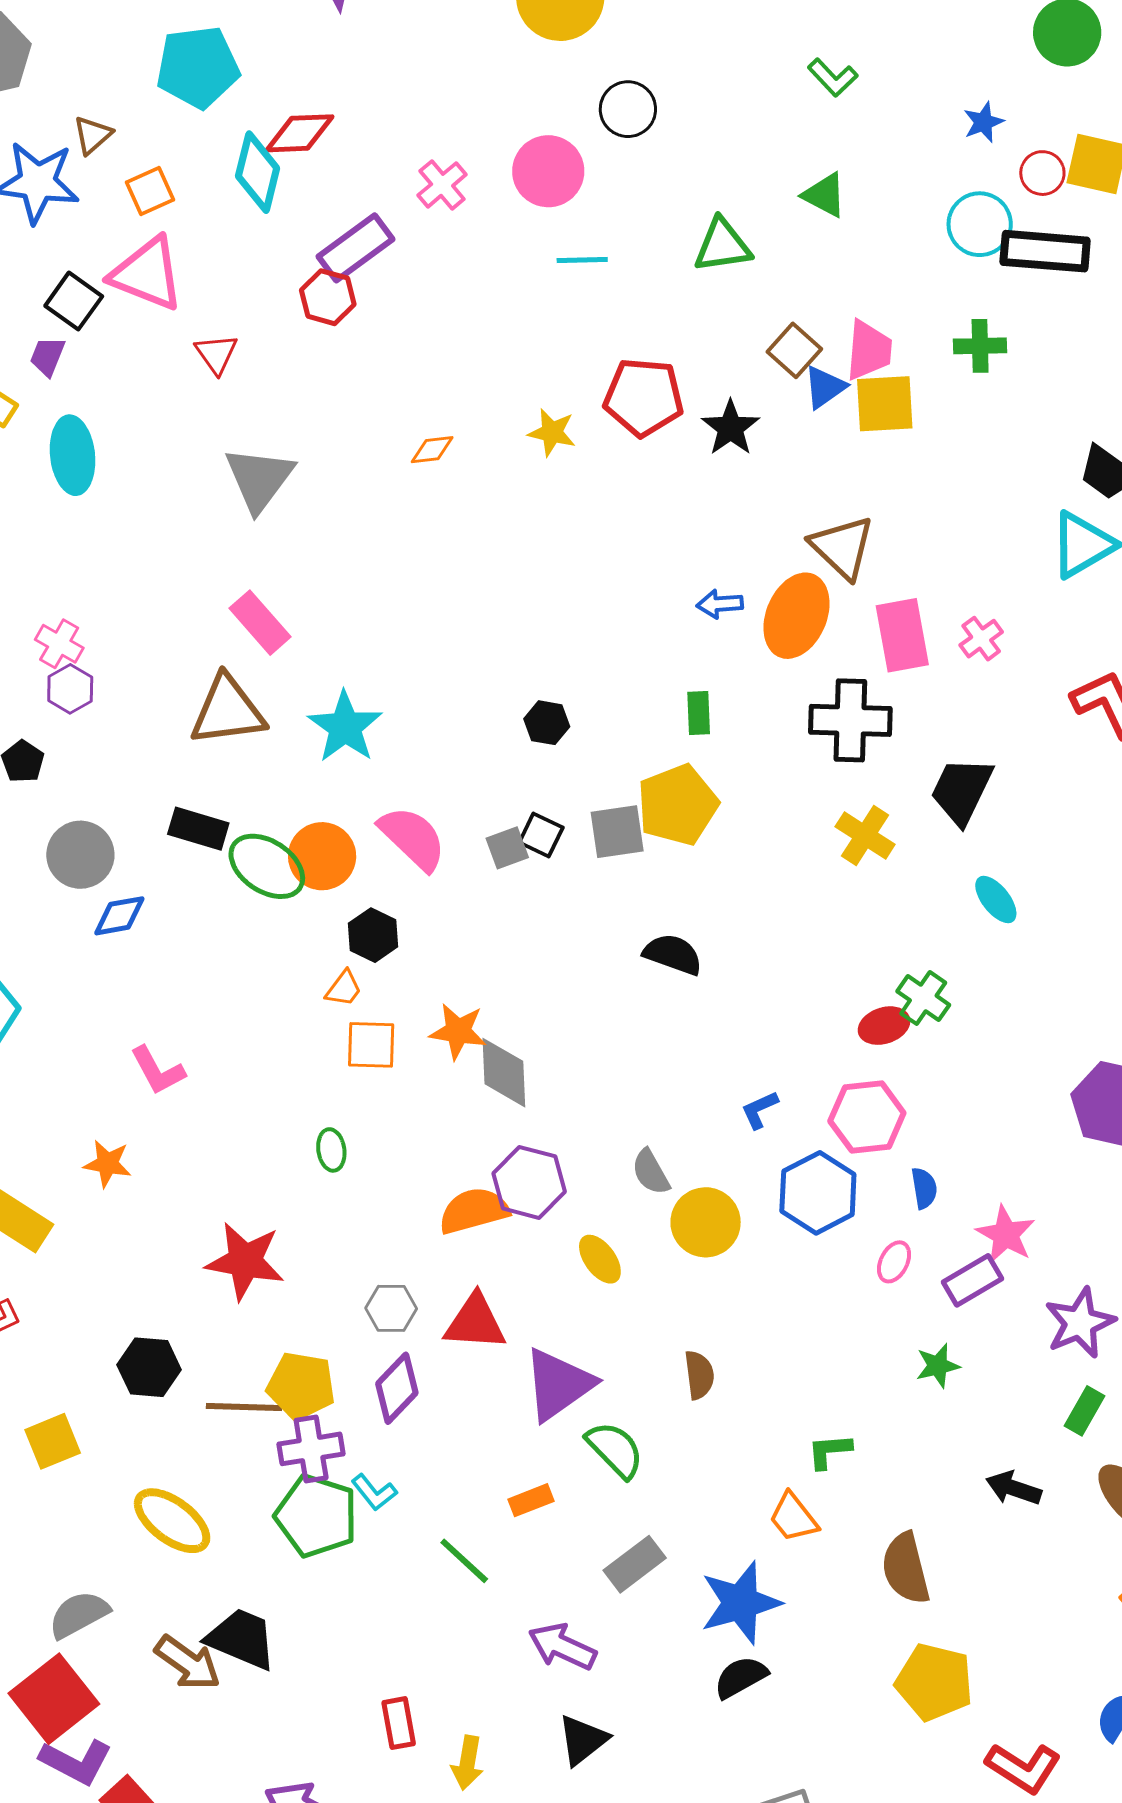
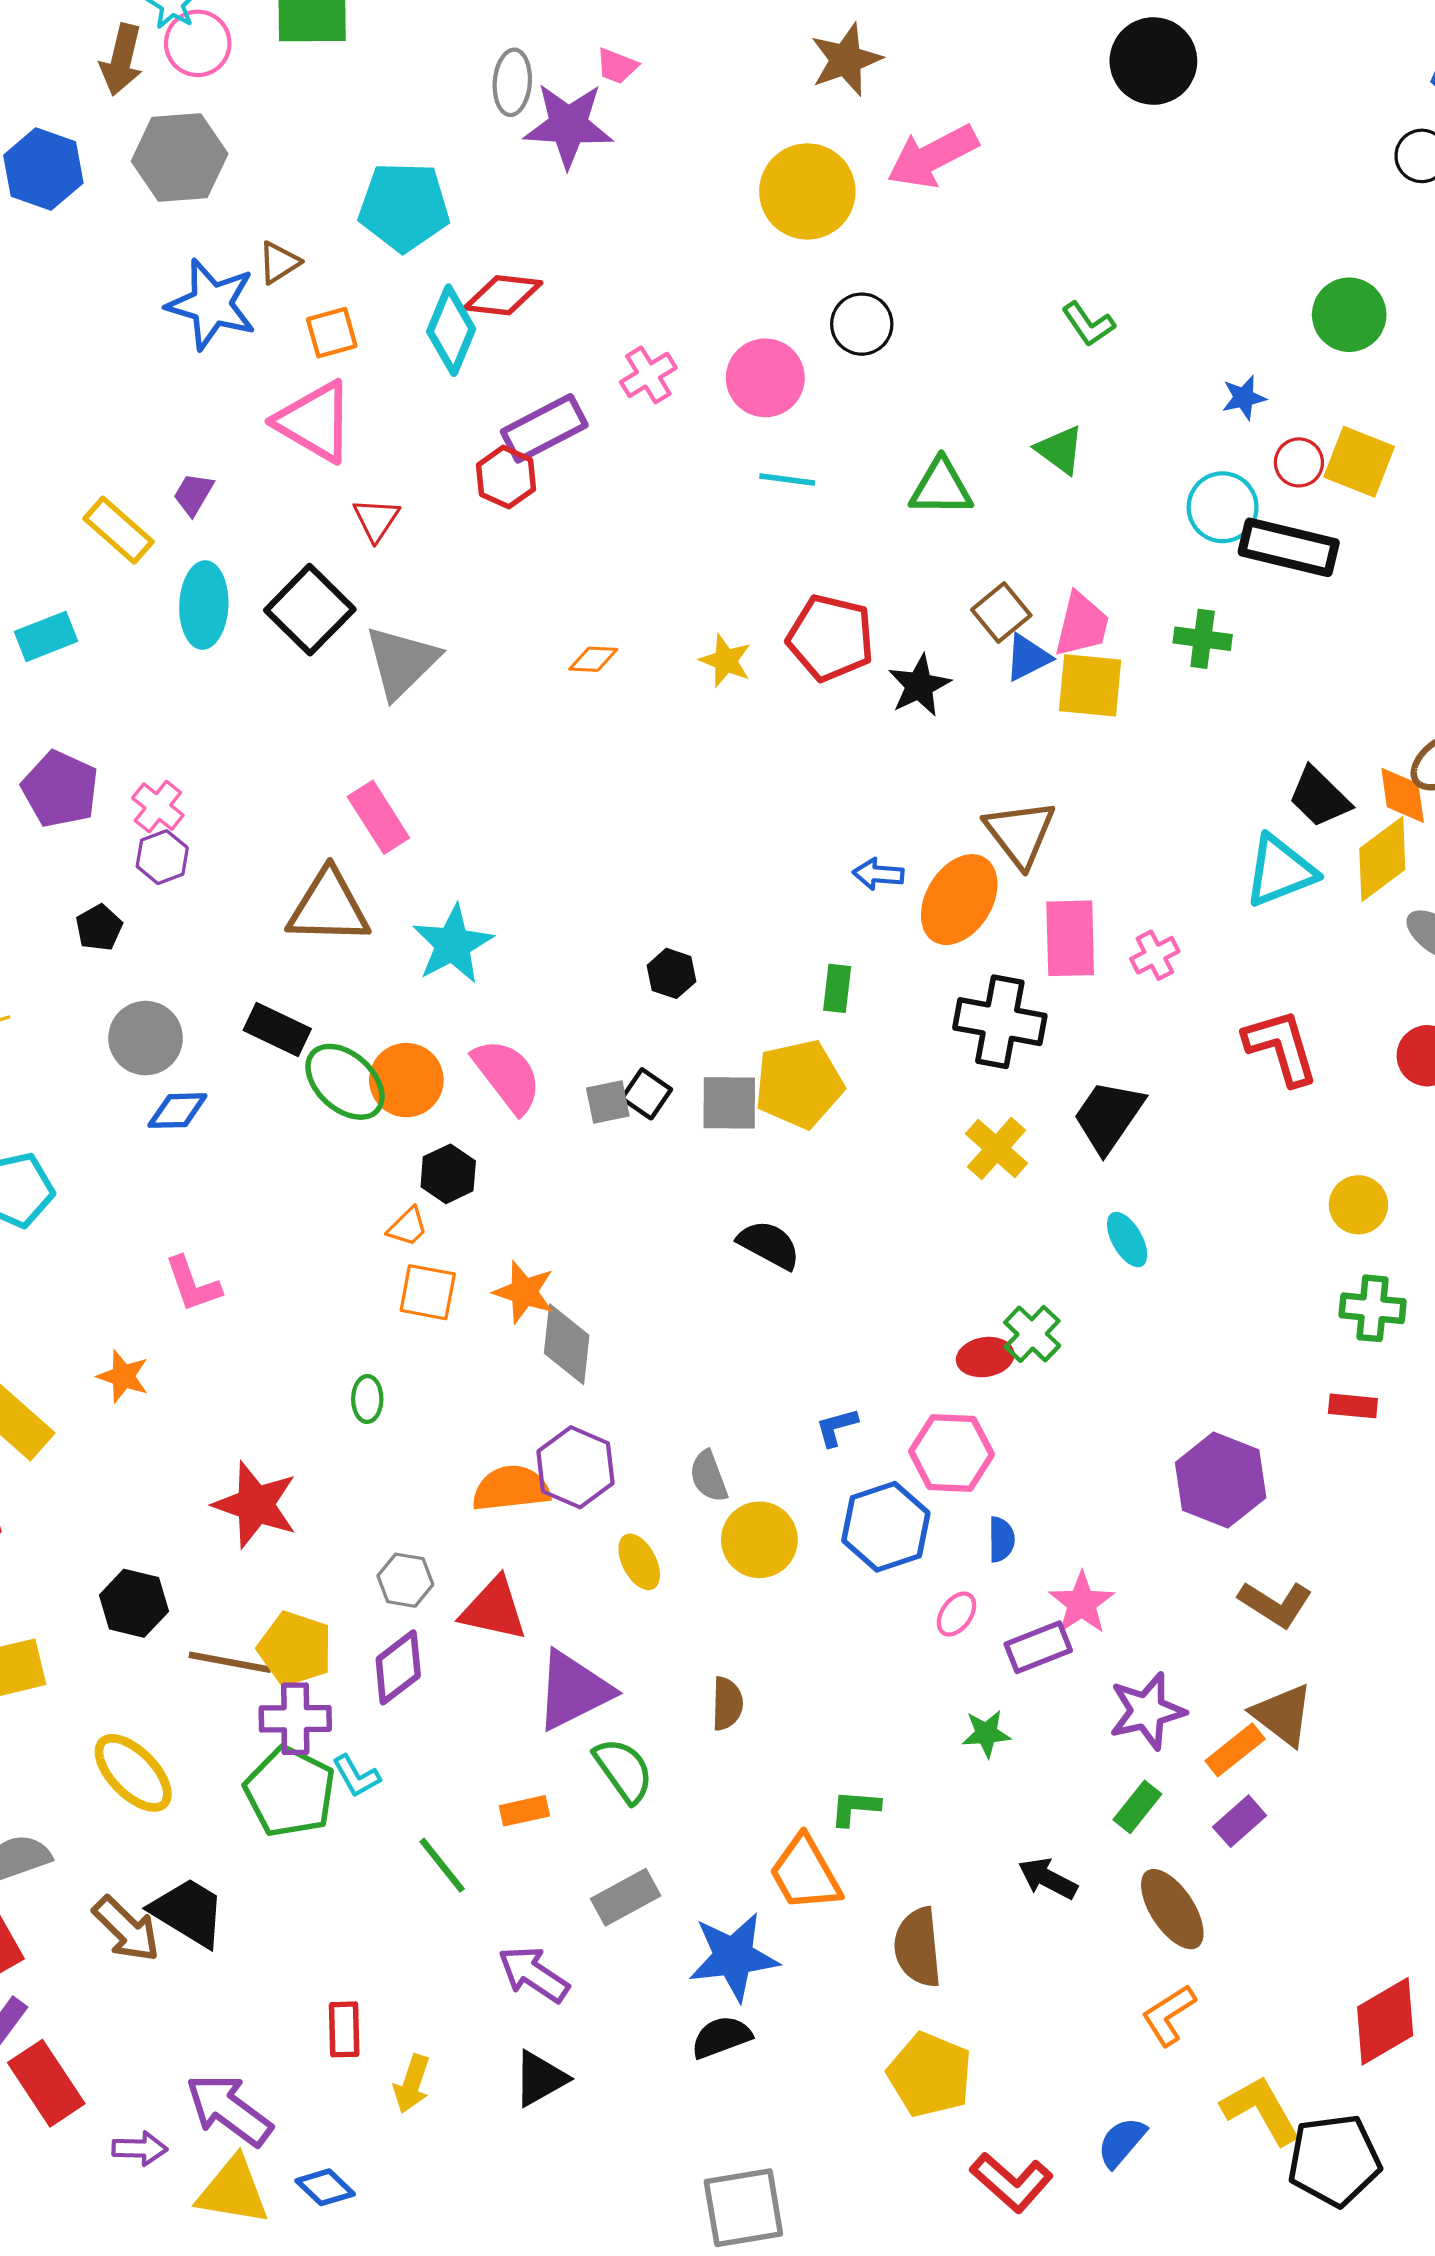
black square: (74, 301) -> (310, 610), moved, size x1.4
orange trapezoid: (793, 1517) -> (805, 1873), size x1.4

